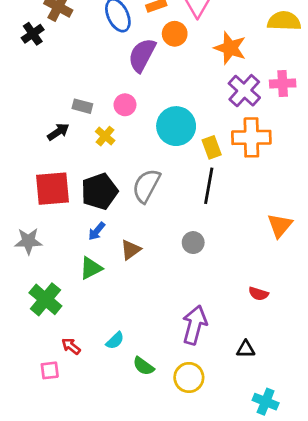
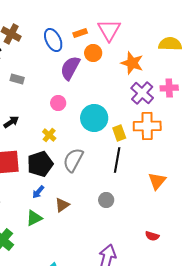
gray rectangle: (82, 106) -> (17, 79), moved
yellow cross: (105, 136) -> (49, 135), moved
orange triangle: (280, 226) -> (157, 181), moved

